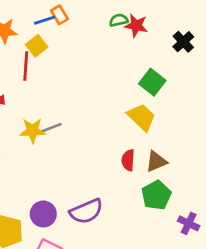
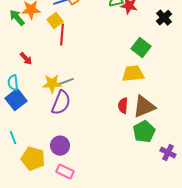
red line: (26, 66) -> (62, 35), moved
yellow trapezoid: (142, 117) -> (133, 74), turned -50
brown triangle: (156, 161) -> (144, 107), size x1.4
purple semicircle: (86, 211) -> (61, 103), moved, turned -45

